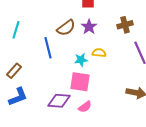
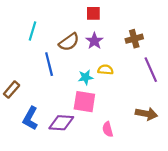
cyan line: (16, 30) -> (33, 31), moved
blue L-shape: (18, 97) -> (30, 118), moved, turned 140
pink semicircle: (85, 107) -> (108, 129), moved, turned 112

